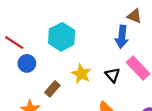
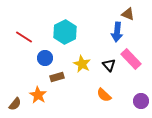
blue circle: (27, 63) -> (45, 58), moved
brown rectangle: (52, 89) -> (57, 77), turned 32

